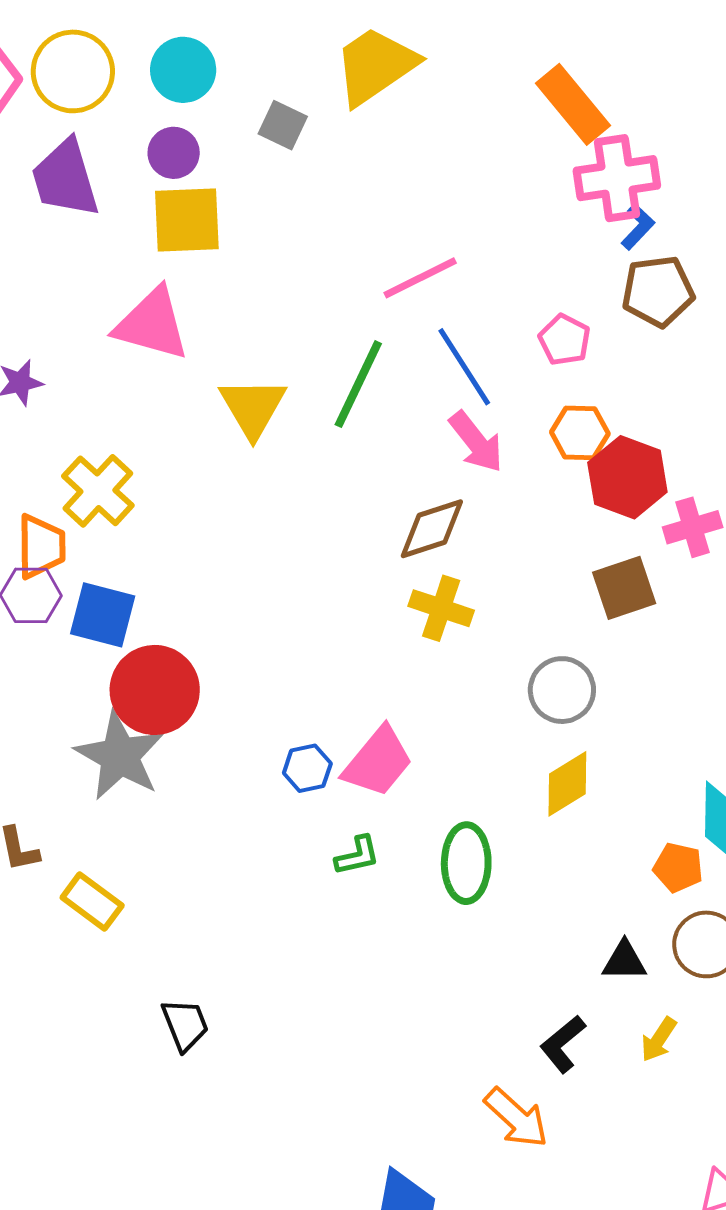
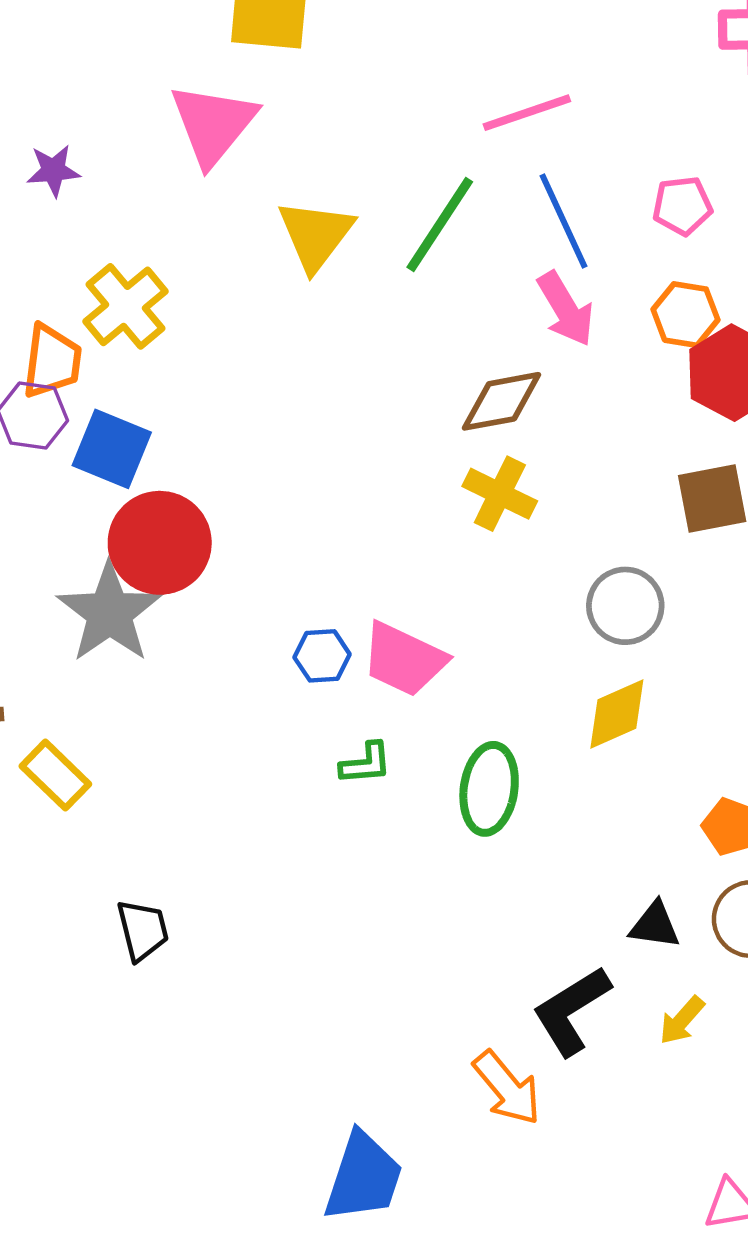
pink triangle: (152, 324) -> (213, 124), turned 46
pink pentagon: (564, 340) -> (682, 206), turned 30
pink trapezoid: (378, 762) -> (404, 659), turned 68
black L-shape: (563, 1044) -> (571, 1011), size x1.4

